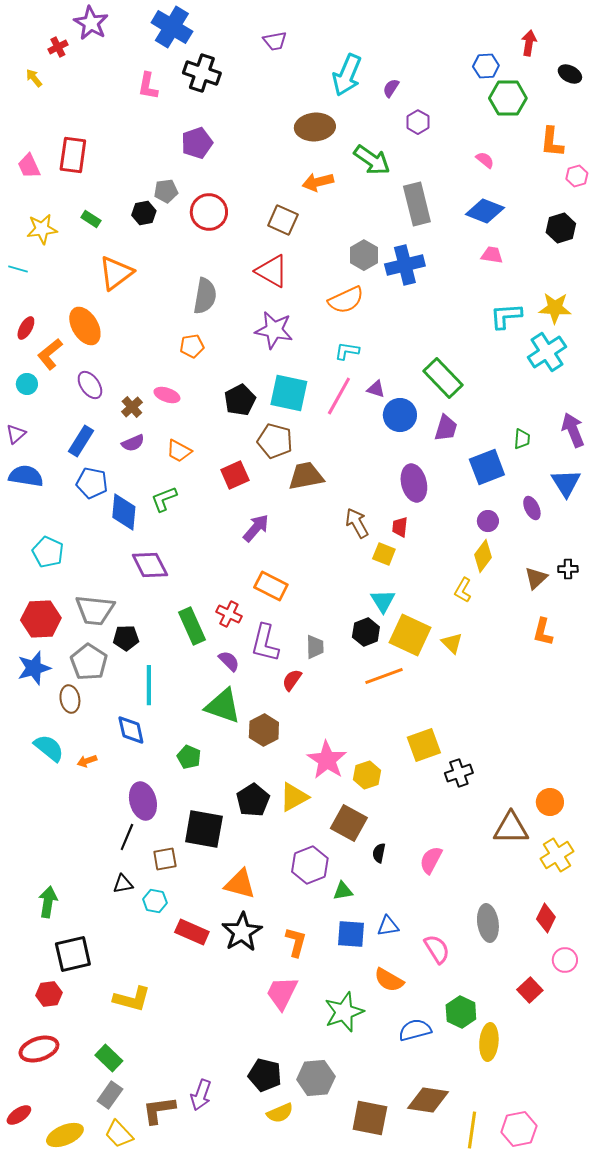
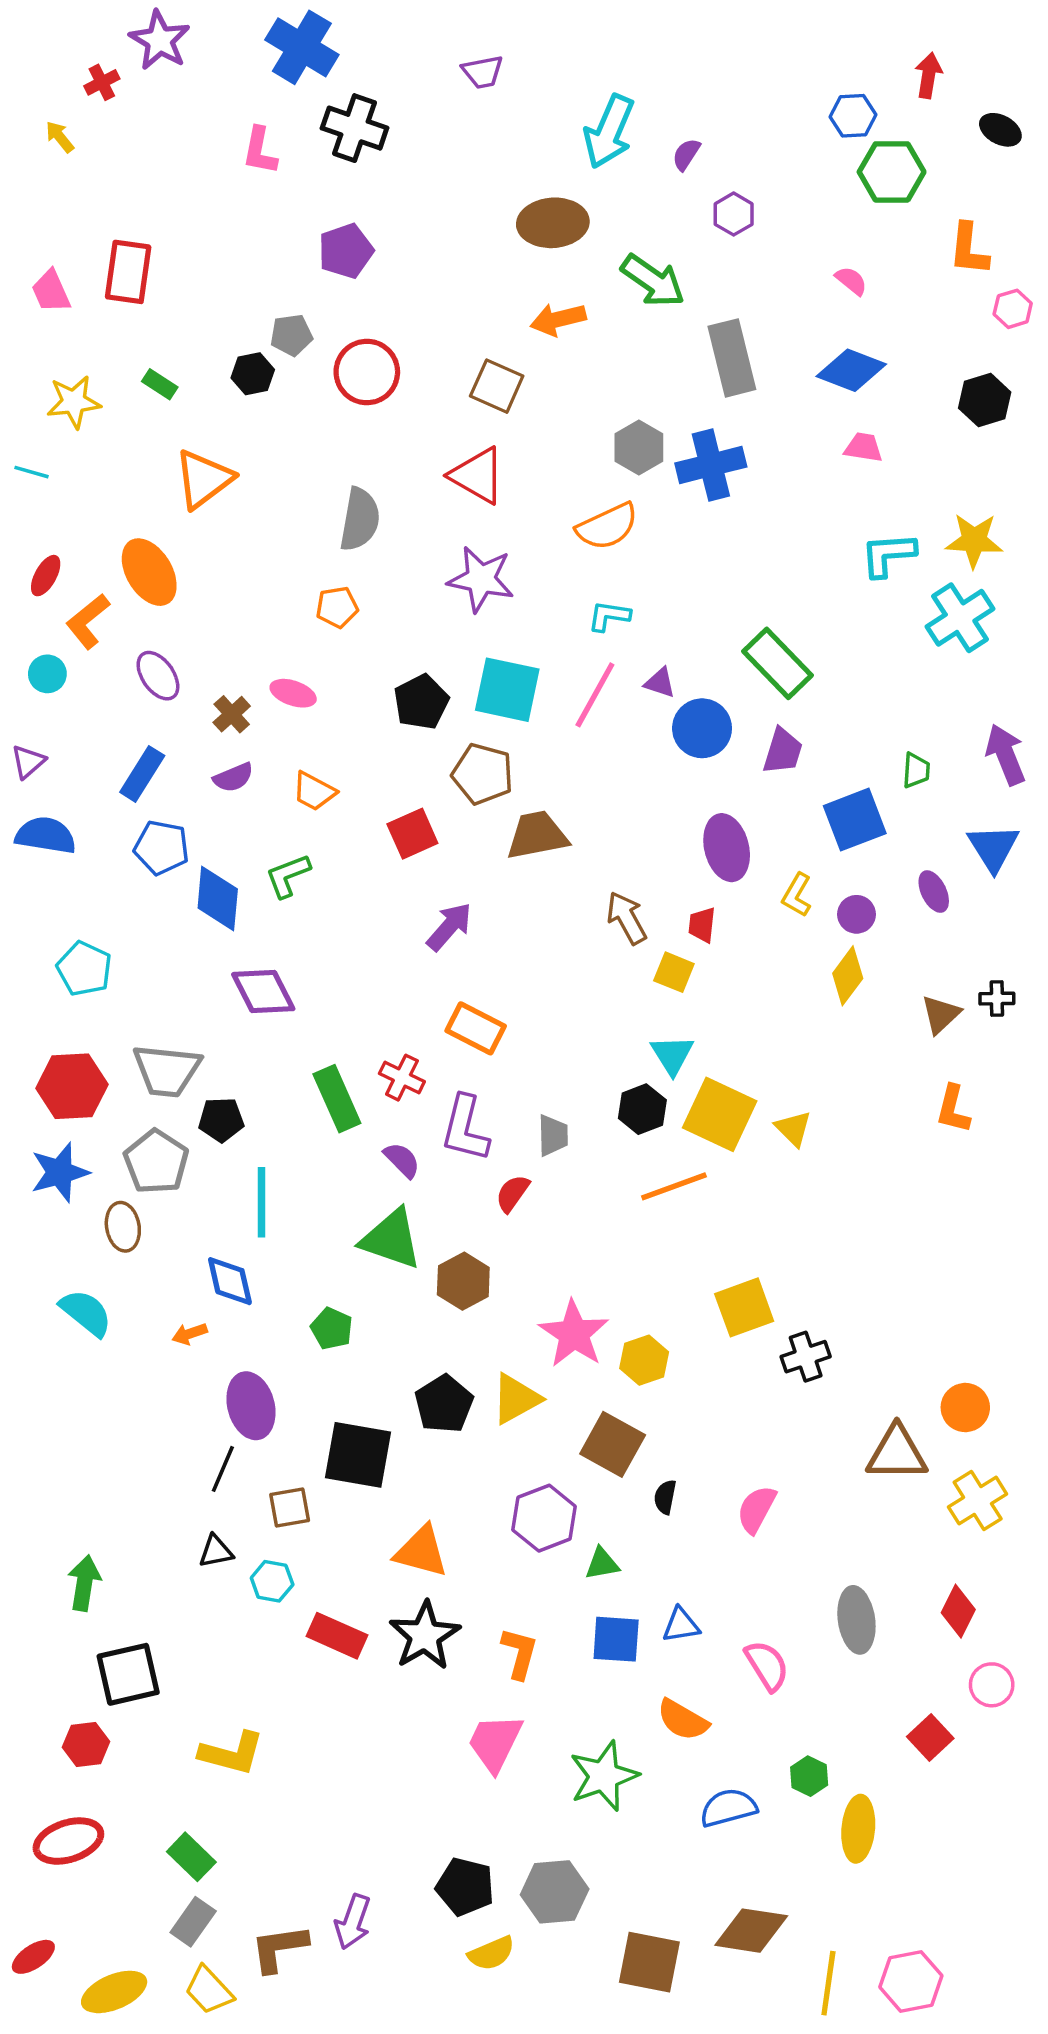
yellow L-shape: (463, 590) -> (797, 895), moved
orange arrow: (87, 761) -> (190, 1334), moved
green hexagon: (461, 1012) -> (809, 1776), size x0.7

